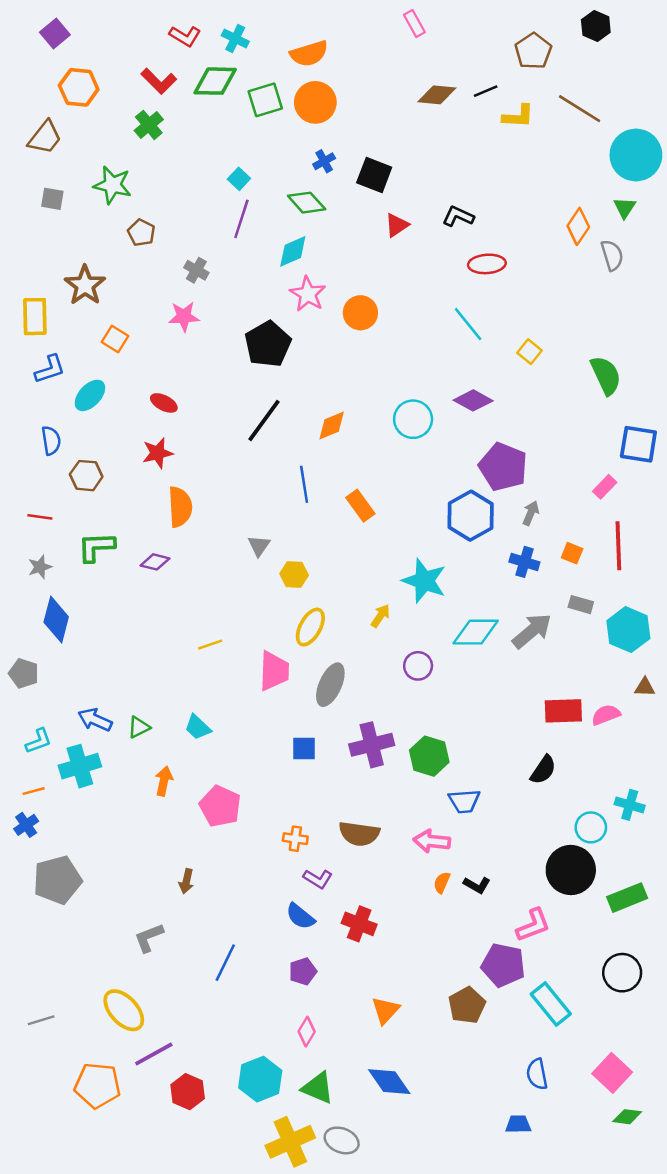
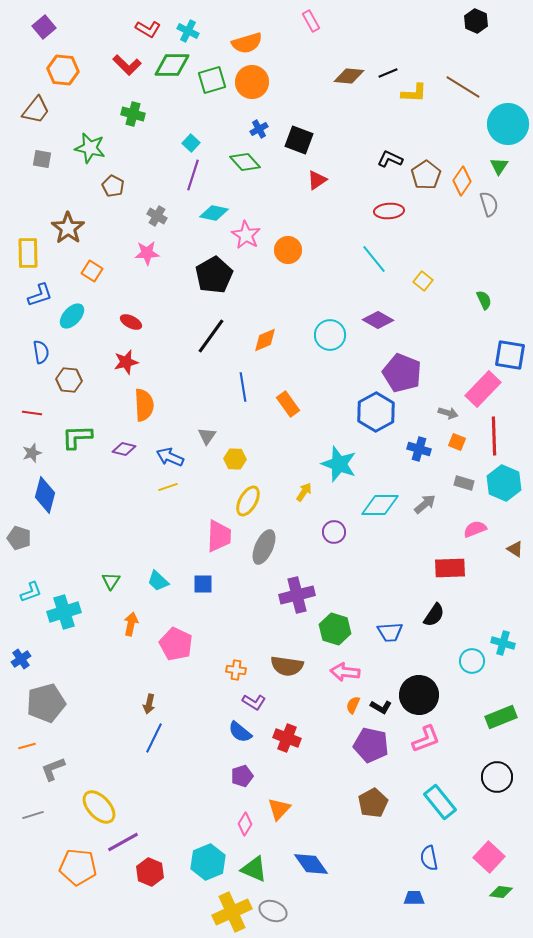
pink rectangle: (414, 24) -> (311, 21), moved
brown pentagon: (533, 51) -> (426, 175), moved
green cross: (149, 125) -> (133, 114), moved, turned -35
black L-shape: (458, 216) -> (390, 159), moved
cyan diamond: (293, 251) -> (214, 213), moved, turned 36
green semicircle: (606, 375) -> (484, 300), size x0.6
pink rectangle: (605, 487) -> (483, 389), size x1.8
gray arrow: (531, 513) -> (448, 413), moved, turned 84
cyan hexagon: (628, 630) -> (504, 483), moved
gray arrow: (532, 631) -> (425, 504), size x0.7
yellow line: (210, 645) -> (168, 487), moved
brown triangle: (645, 687) -> (515, 549), turned 30
pink semicircle: (606, 715) -> (475, 529), moved
blue arrow: (95, 720) -> (170, 457), moved
green triangle: (139, 727) -> (111, 581), turned -30
blue square: (304, 749) -> (203, 584), moved
green hexagon: (429, 756) -> (335, 629), moved
orange line: (34, 791) -> (27, 746), moved
blue trapezoid: (464, 801) -> (390, 632), moved
black circle: (571, 870) -> (419, 695), moved
gray L-shape: (149, 938) -> (53, 769), moved
blue line: (225, 963) -> (154, 738), moved
purple pentagon: (503, 965) -> (371, 745), moved
orange triangle: (385, 1010) -> (279, 809), moved

